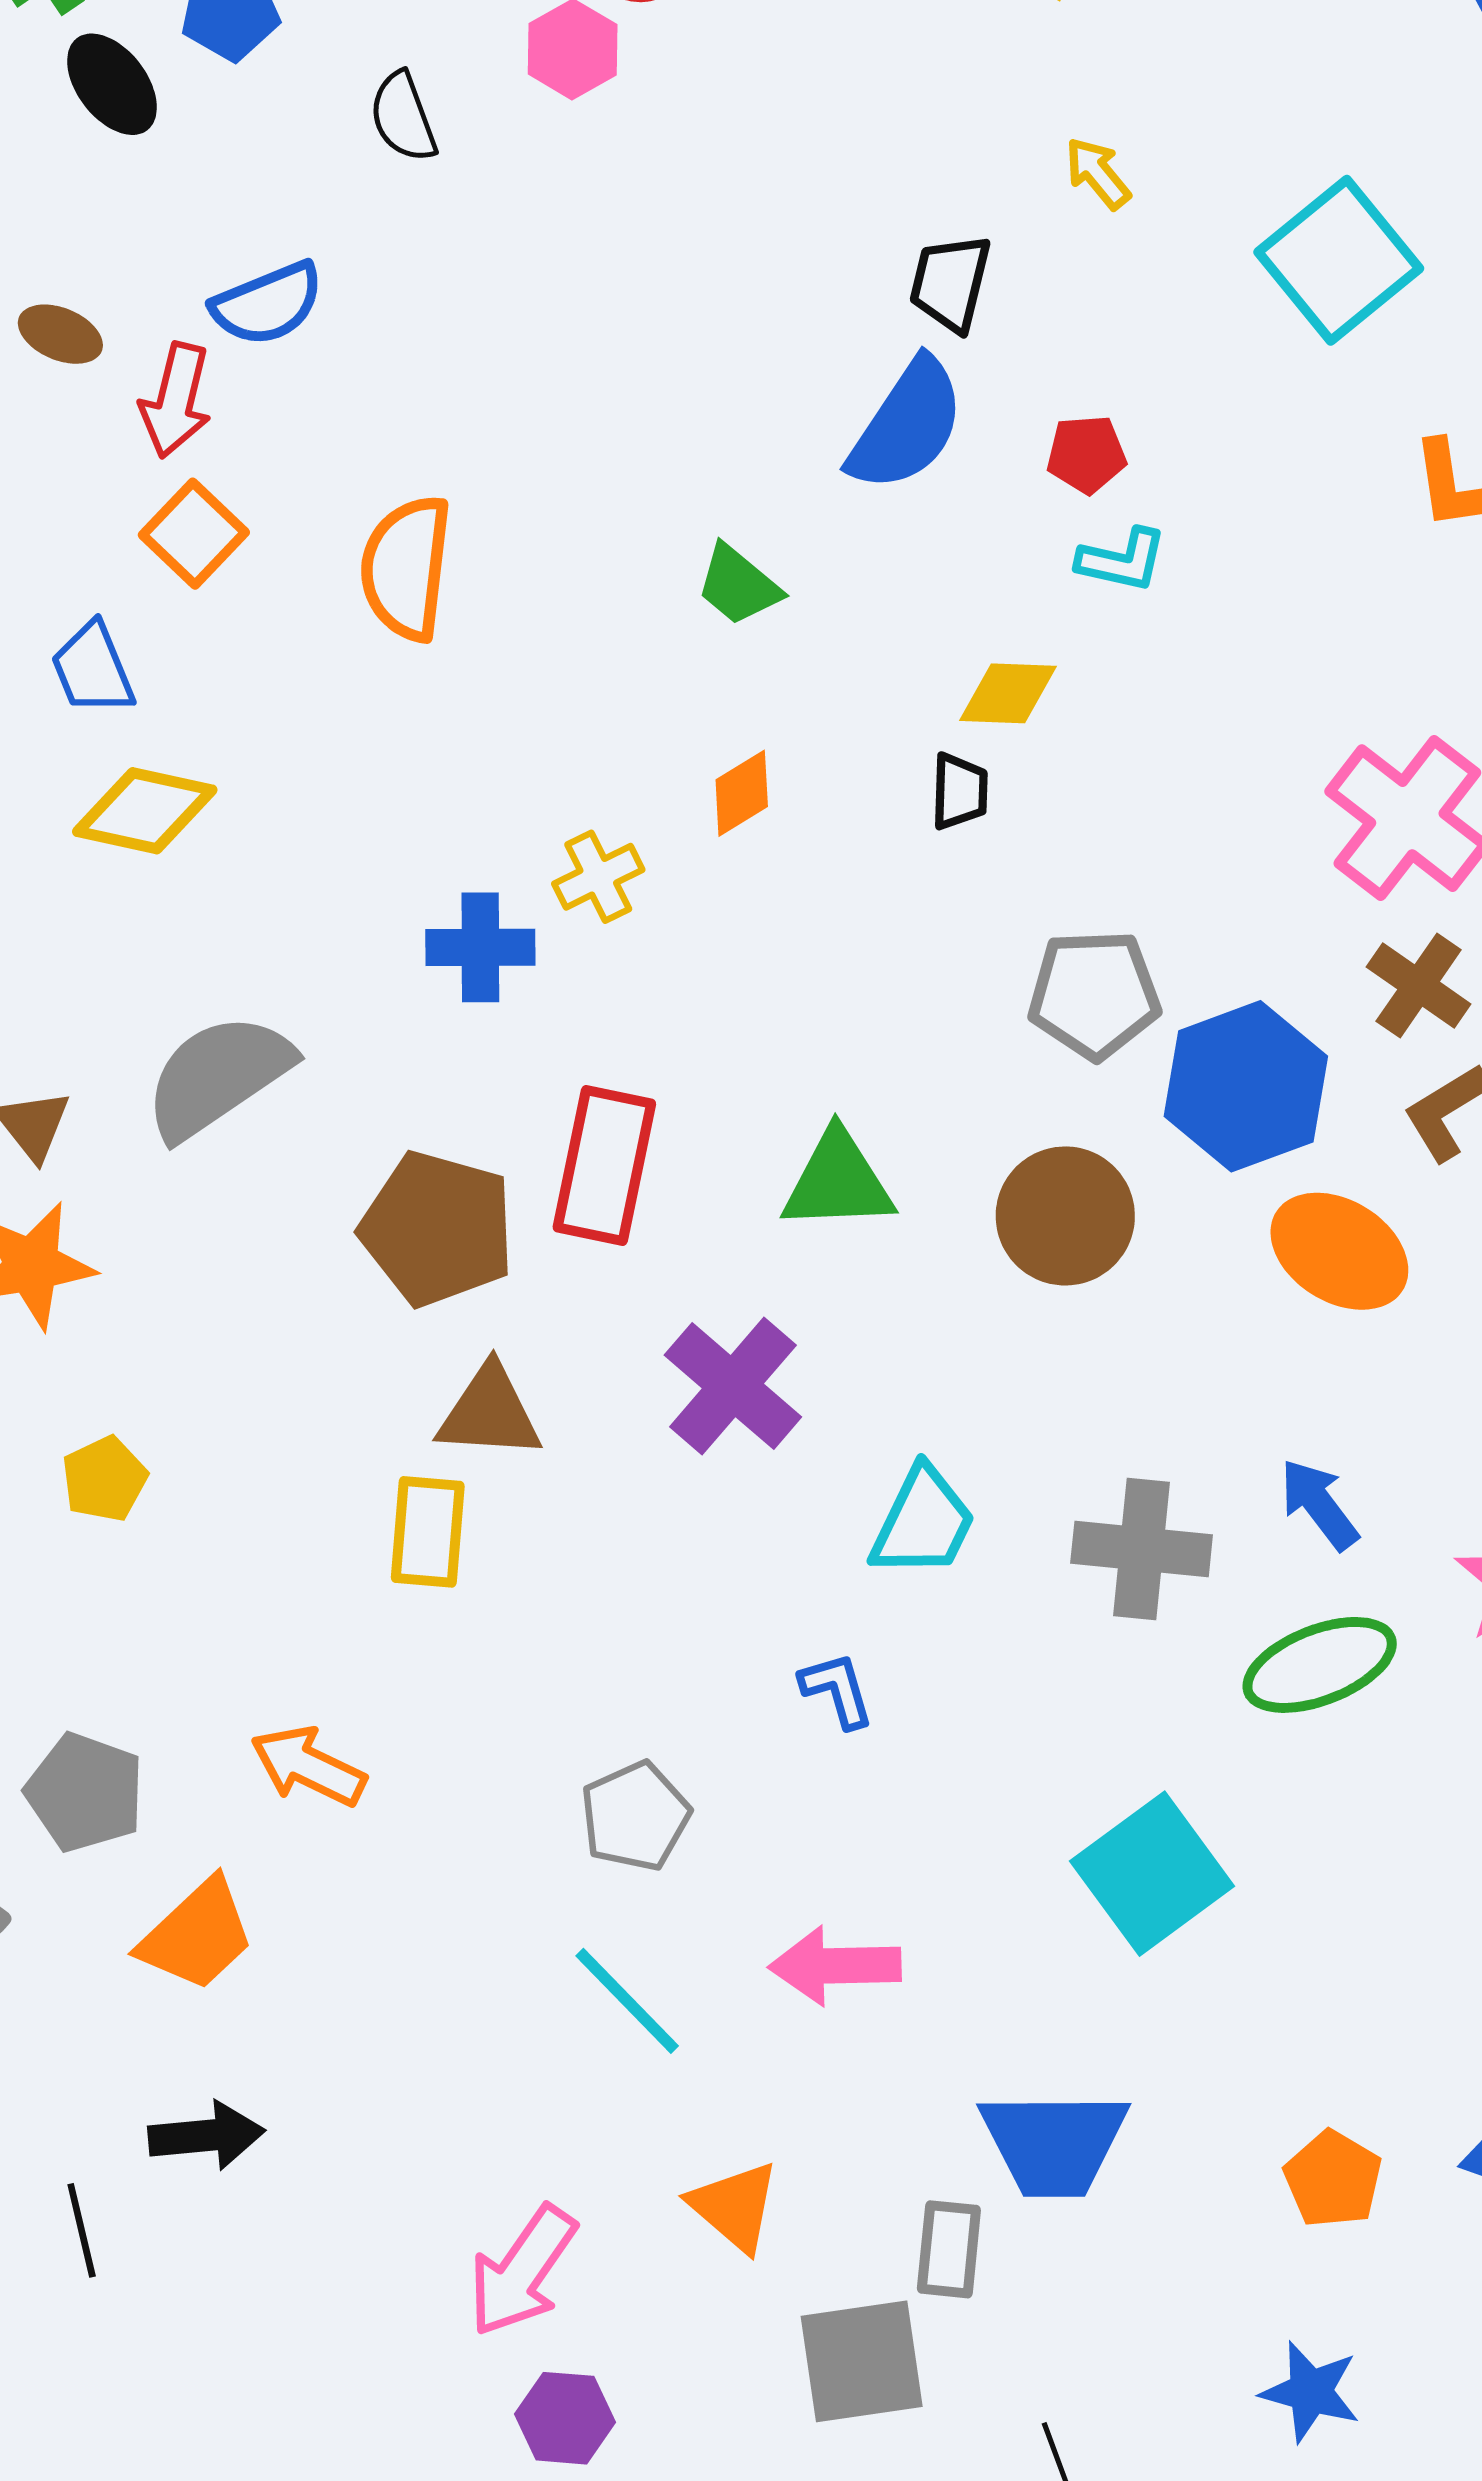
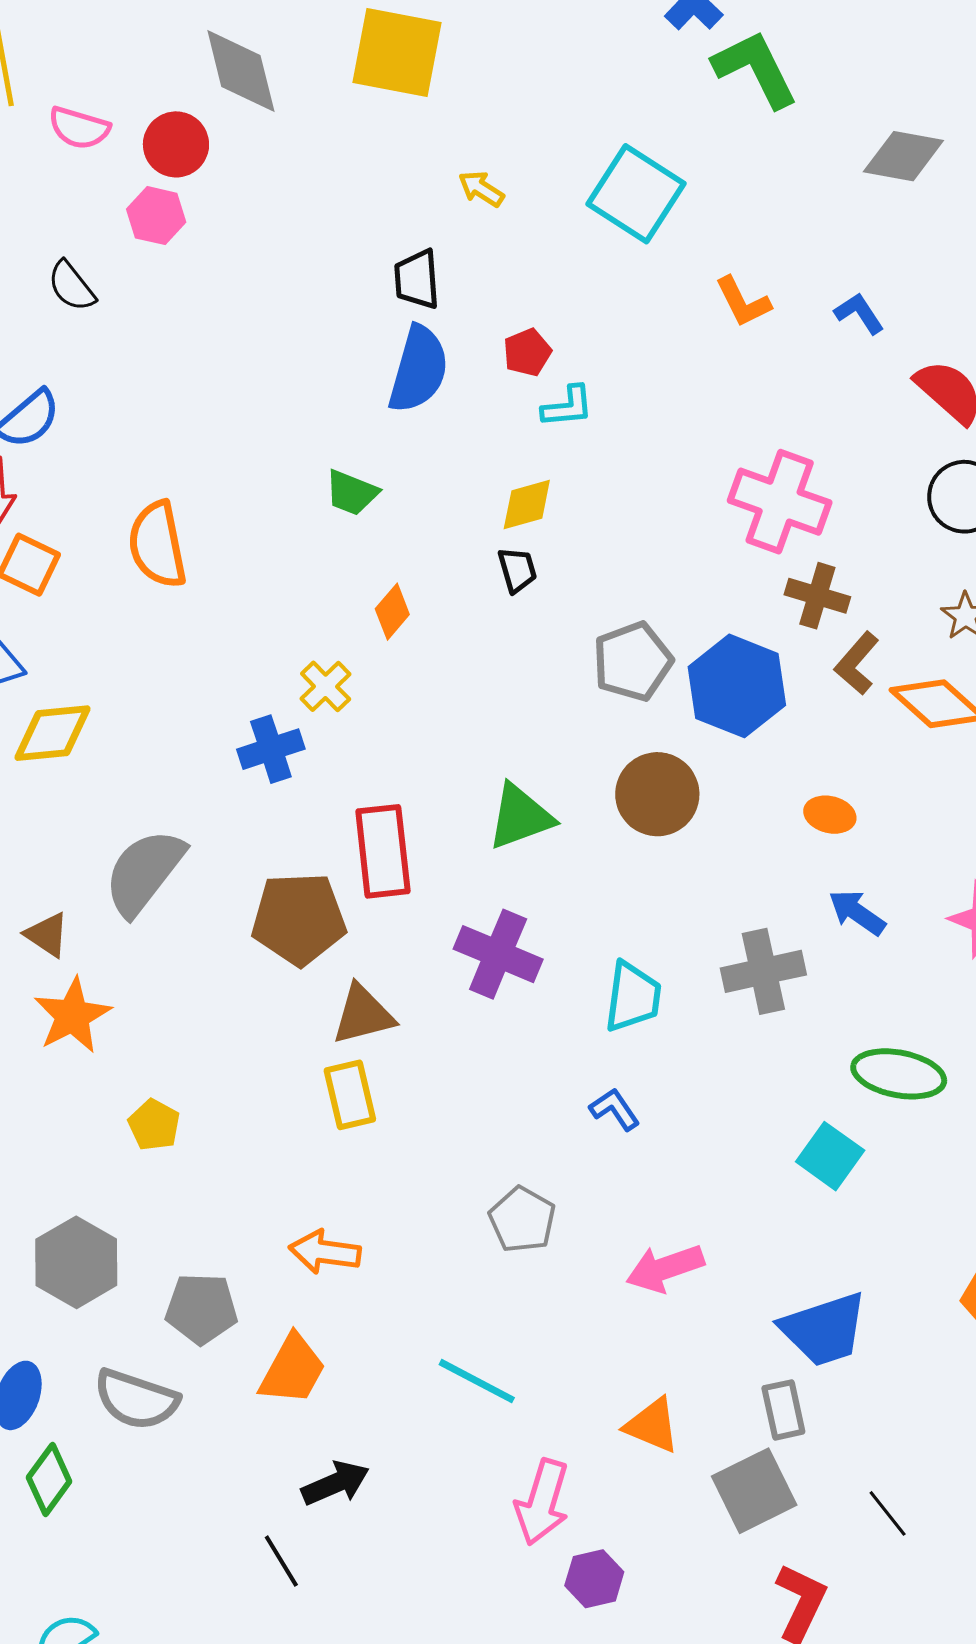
orange ellipse: (1339, 1251) -> (830, 815), moved, size x0.6
green ellipse: (1320, 1665) -> (899, 1074), moved, turned 50
cyan square: (1152, 1874) -> (830, 1156), size x0.7
cyan line: (627, 2001) -> (477, 1381), moved

